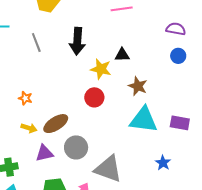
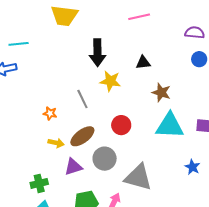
gray line: (36, 42) -> (82, 99), moved
yellow star: (101, 69) -> (110, 81), moved
red circle: (94, 97) -> (121, 125), moved

